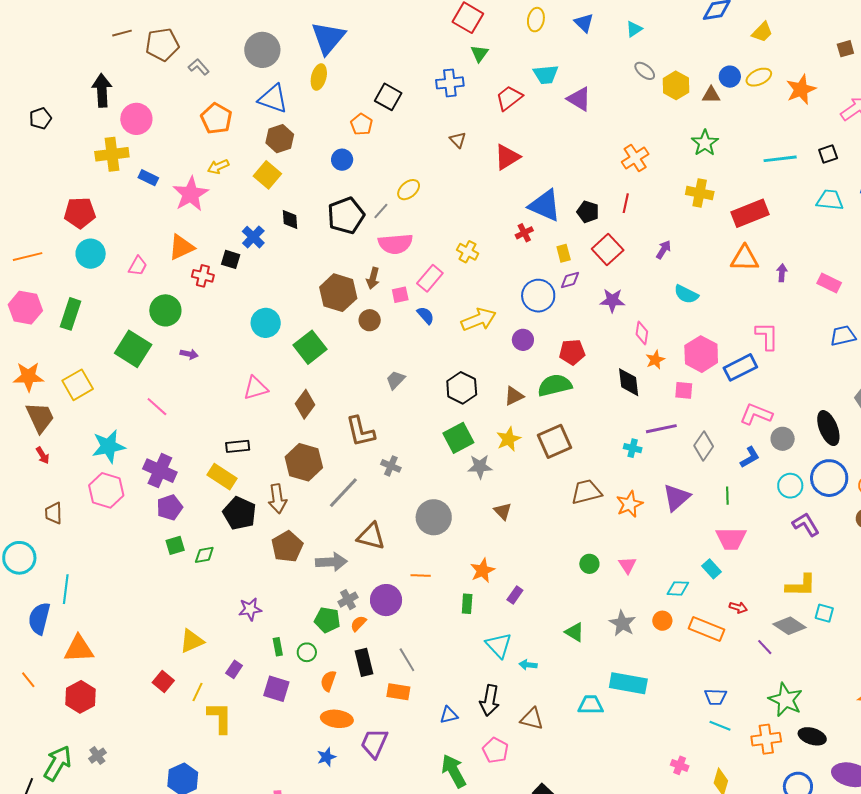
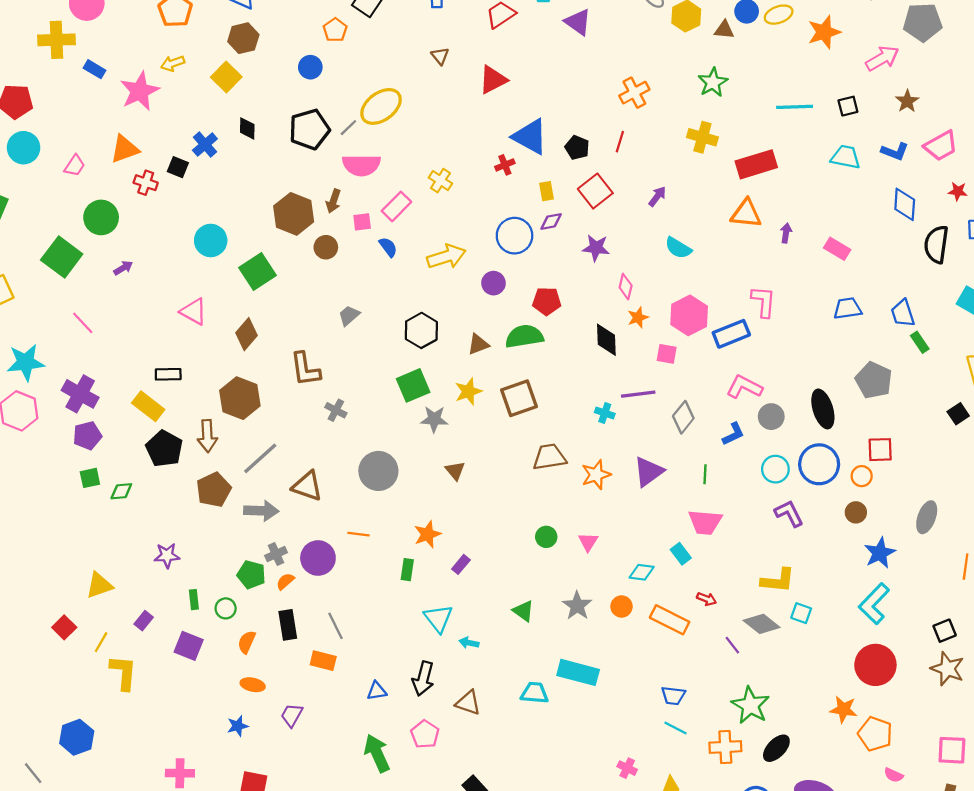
yellow ellipse: (409, 190) -> (381, 106), size x1.6
purple arrow: (189, 354) -> (123, 268), turned -48
pink triangle: (256, 388) -> (194, 312), turned 40
gray line: (343, 493) -> (260, 458), moved
orange ellipse: (337, 719) -> (253, 685), size x0.7
black ellipse: (812, 736) -> (776, 748), turned -68
purple trapezoid: (374, 743) -> (292, 715), size x0.7

